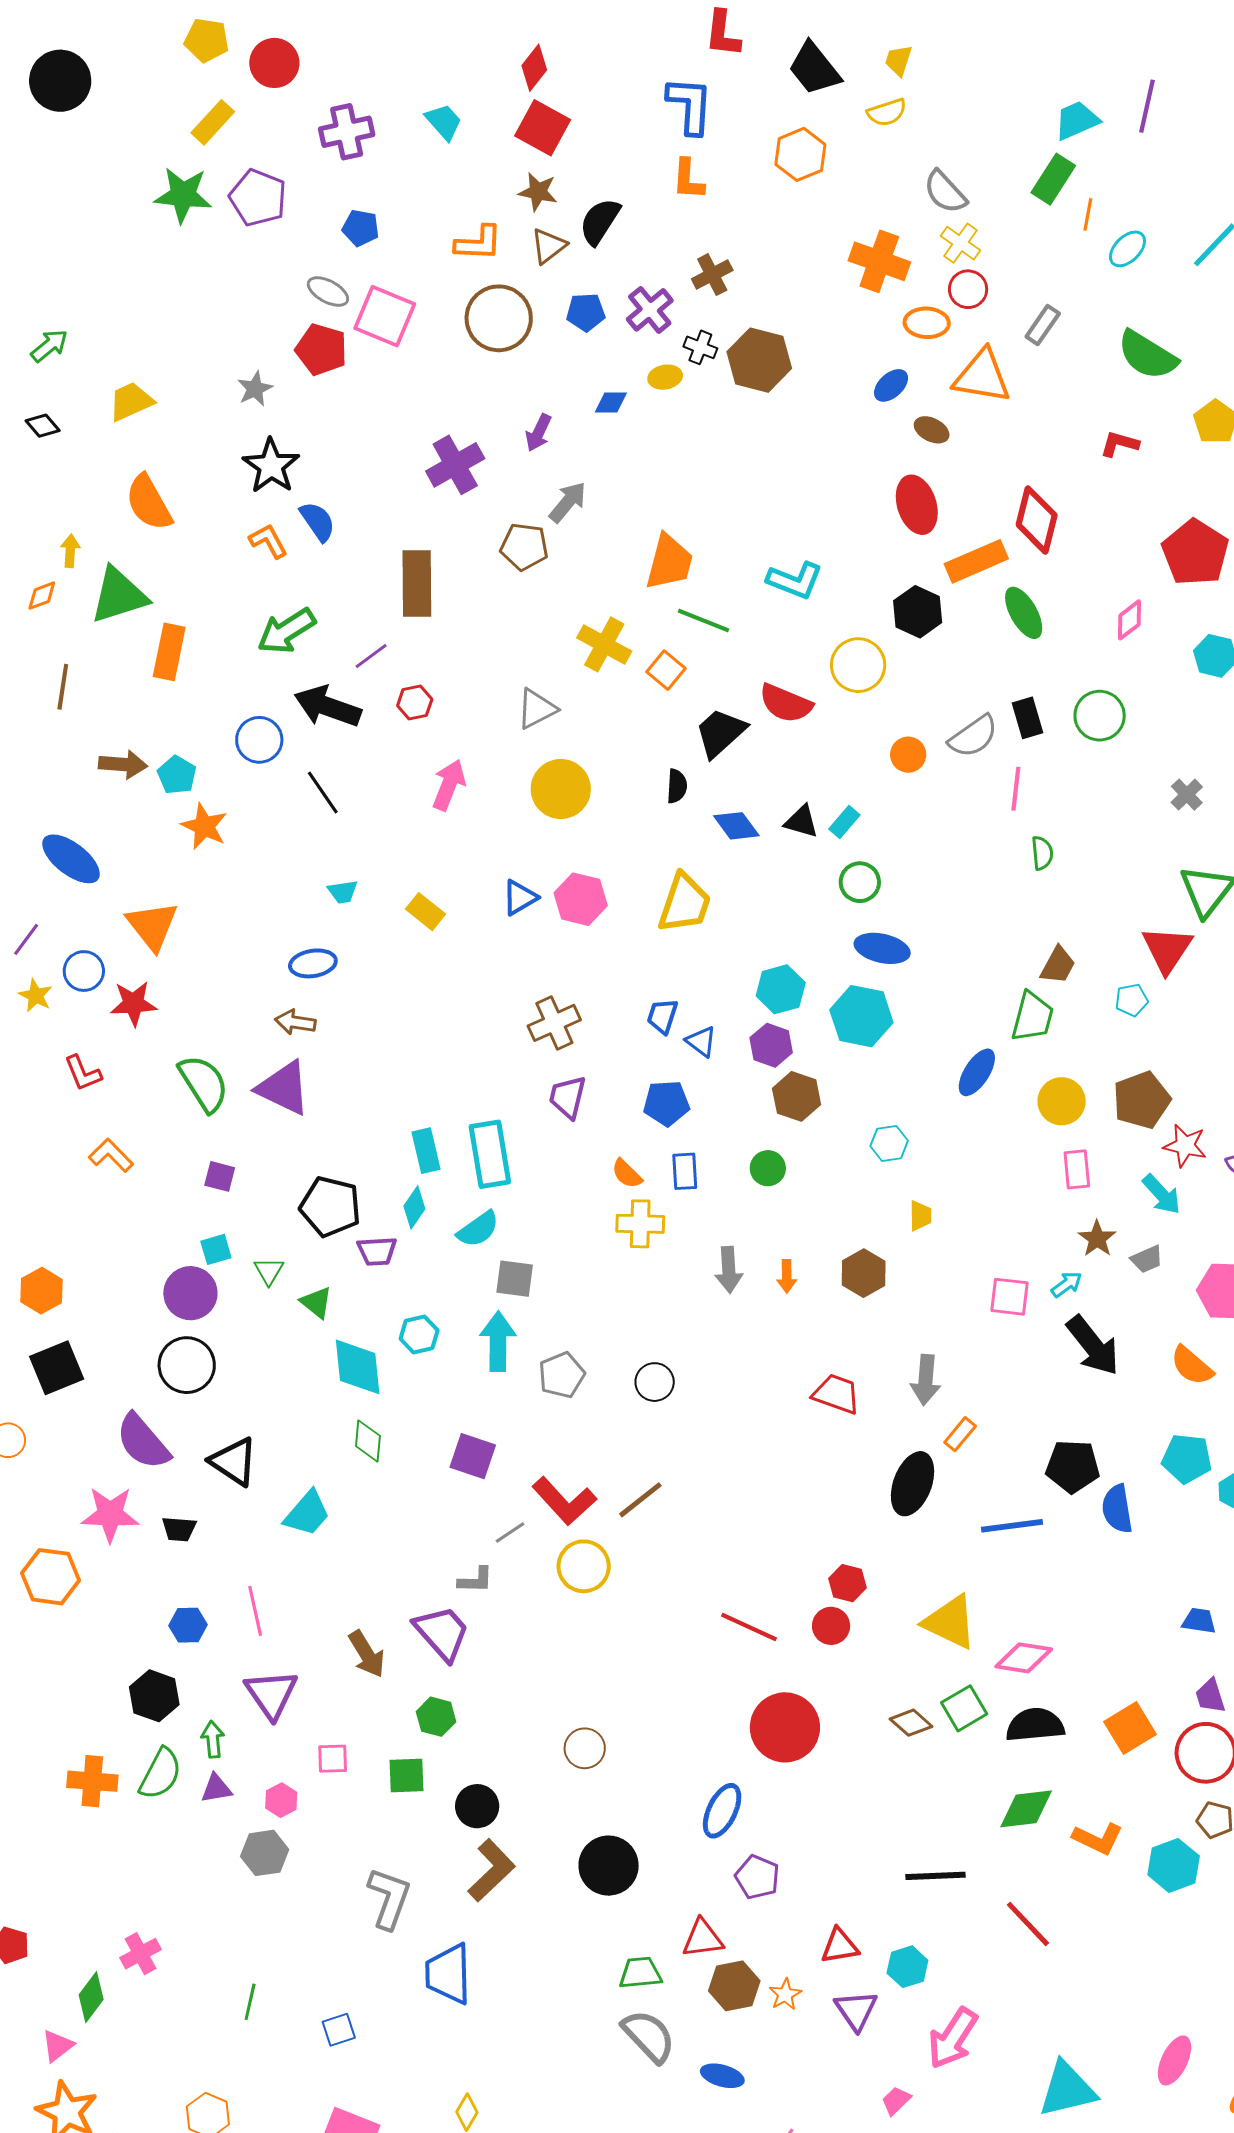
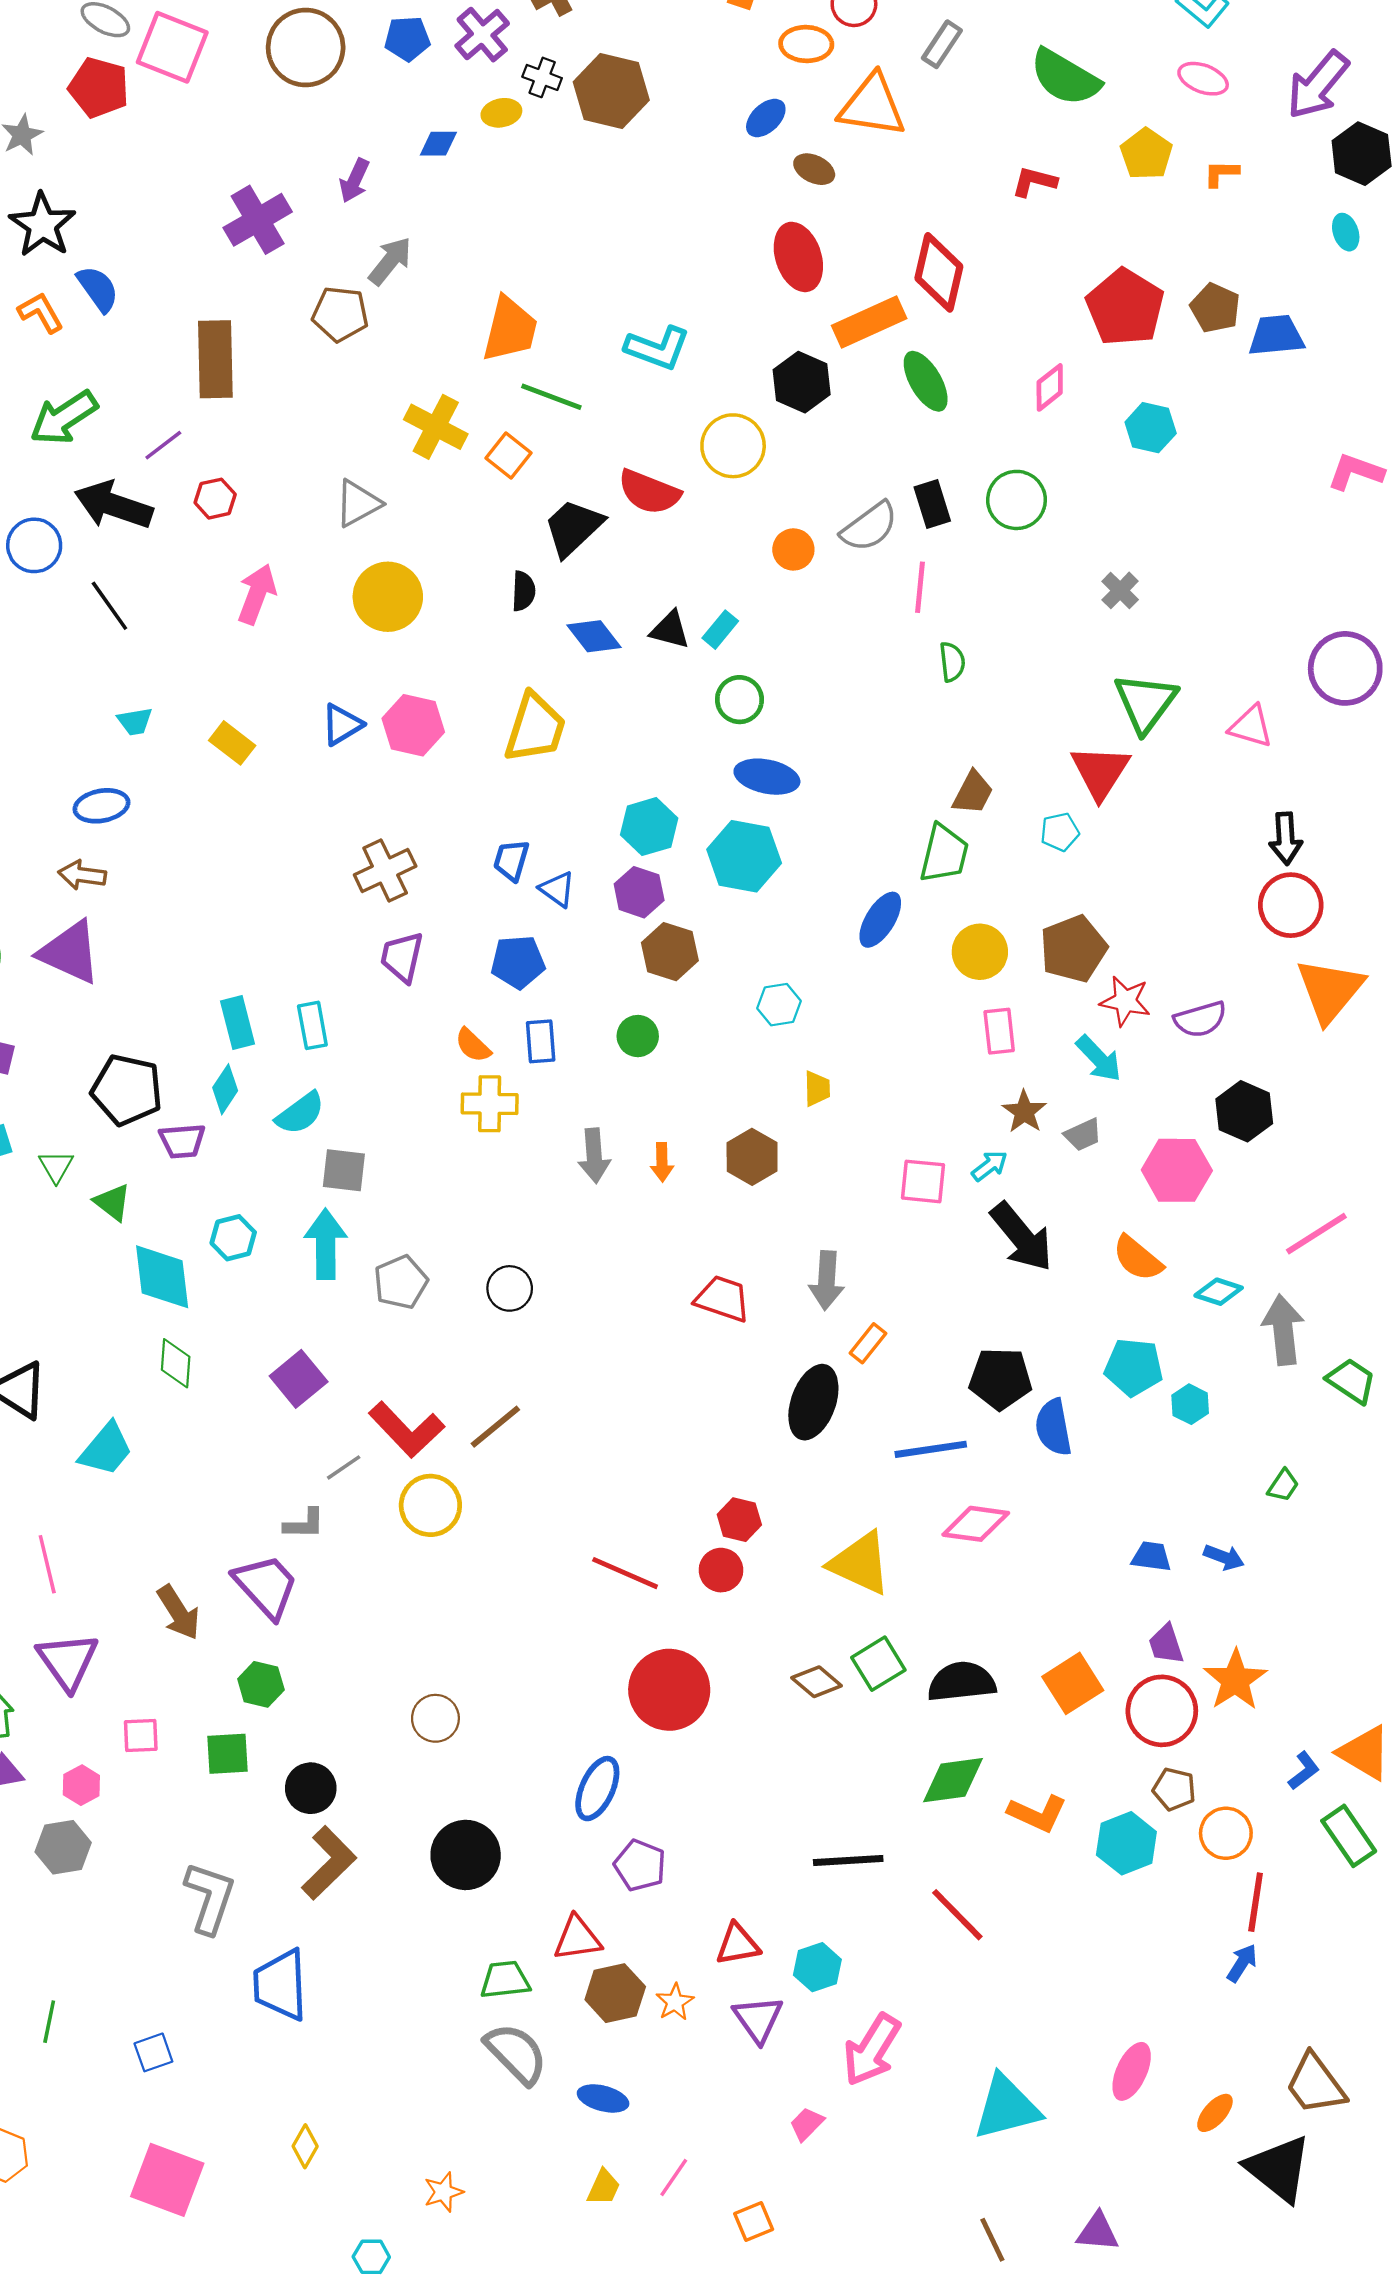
cyan rectangle: (490, 1154) -> (312, 1025), size x0.6
purple square: (473, 1456) -> (299, 1379), turned 33
pink diamond: (1024, 1658) -> (976, 1524), moved

